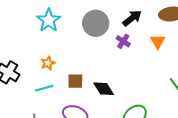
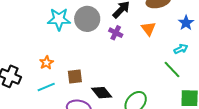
cyan star: (49, 20) -> (59, 19), moved, turned -30
black diamond: (104, 89) -> (102, 93), moved

